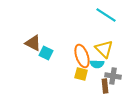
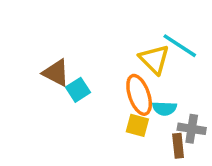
cyan line: (106, 15) -> (180, 46), moved
yellow triangle: (104, 49) -> (154, 59), moved
cyan square: (46, 53) -> (78, 90), turned 32

